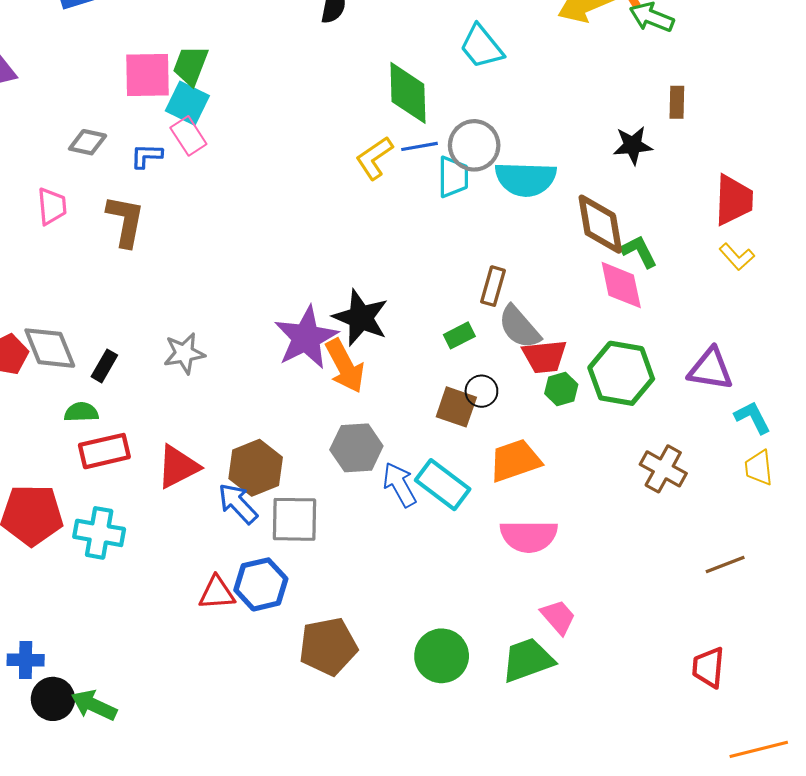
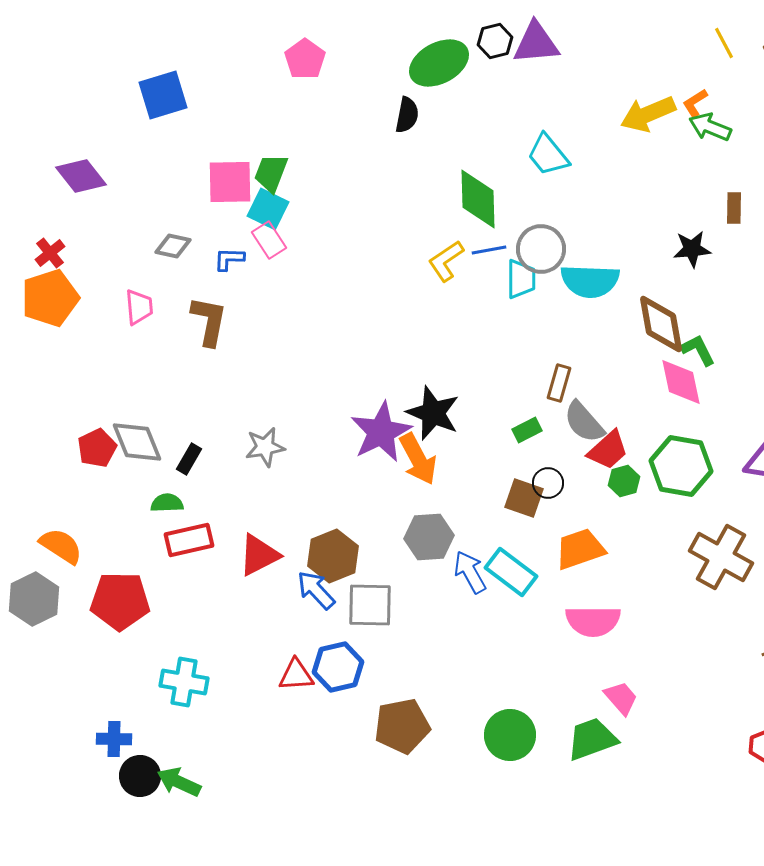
red trapezoid: (545, 356) -> (608, 450), turned -36
brown cross: (663, 469) -> (721, 557), size x1.4
cyan cross: (99, 533) -> (184, 682), moved

